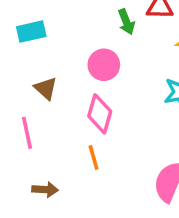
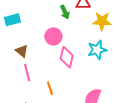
pink diamond: (100, 114) -> (67, 57), moved
pink line: (27, 133) -> (27, 72), moved

